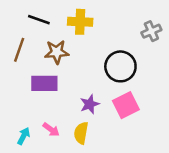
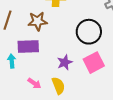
yellow semicircle: (81, 133) -> (58, 86), turned 150
cyan arrow: (24, 136) -> (12, 61), moved, turned -32

